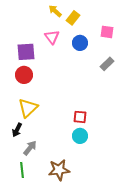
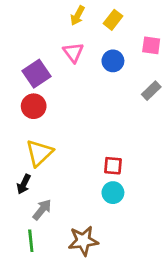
yellow arrow: (55, 11) -> (78, 16), turned -104
yellow rectangle: (73, 18) -> (113, 20), moved
purple square: (26, 52) -> (36, 74), turned -30

